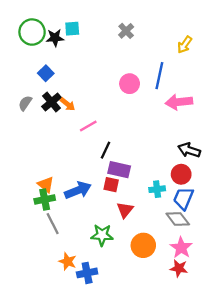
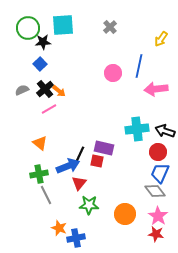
cyan square: (72, 29) -> (63, 25), size x1.6
black star: (55, 38) -> (43, 42), moved
gray semicircle: (25, 103) -> (22, 90), turned 32
pink line: (88, 126) -> (49, 109), moved
black line: (105, 150) -> (80, 154), moved
orange triangle: (46, 185) -> (40, 143), moved
cyan cross: (157, 189) -> (137, 129), moved, size x1.6
red triangle: (125, 210) -> (79, 183), moved

